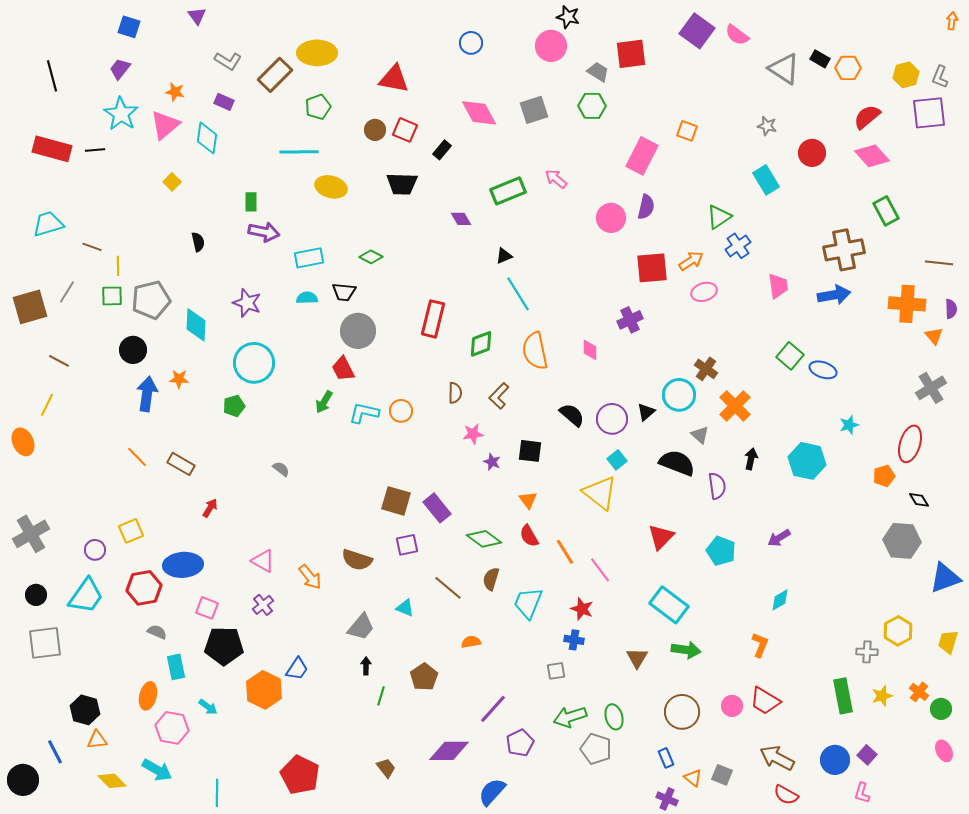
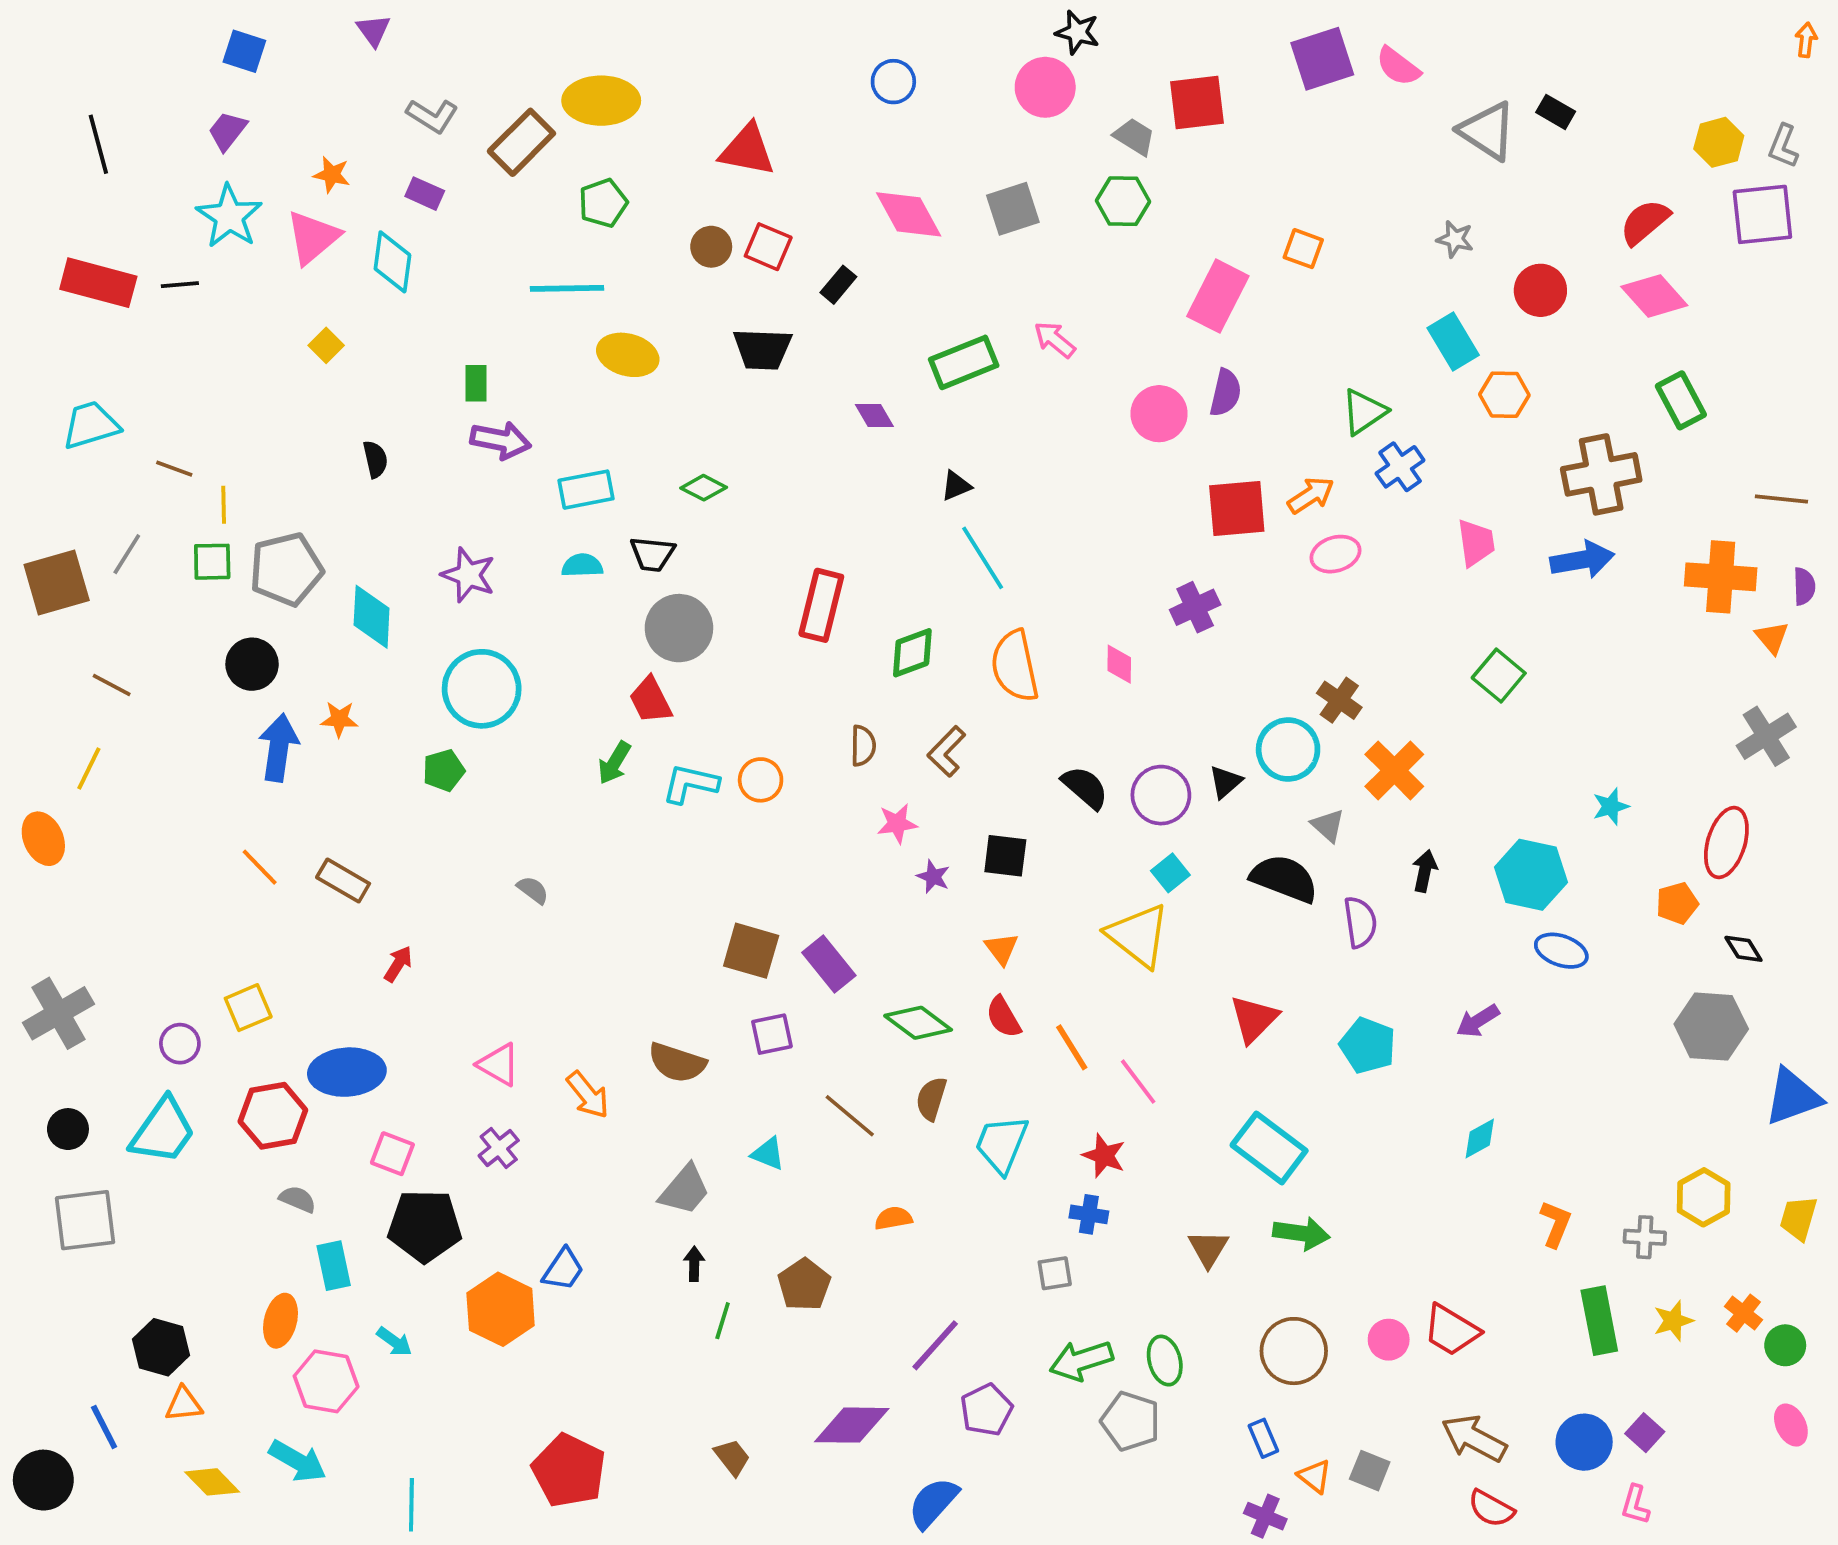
purple square: (697, 31) -> (1322, 59), turned 36
orange hexagon: (848, 68) -> (1504, 395), moved
blue ellipse: (823, 370) -> (1561, 951), moved
orange L-shape: (760, 645) -> (1556, 1224), moved

